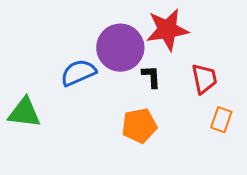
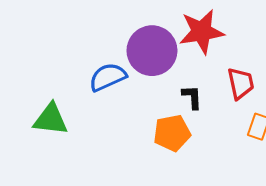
black L-shape: (151, 77) -> (192, 97), moved

